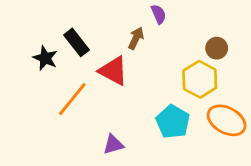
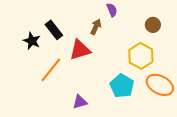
brown circle: (217, 48) -> (153, 25), moved
red triangle: (113, 71) -> (80, 50), turned -45

